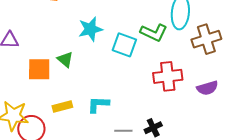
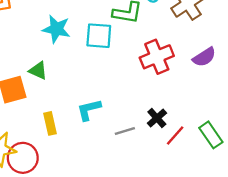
cyan star: (90, 29) -> (56, 29), turned -30
yellow rectangle: (62, 107) -> (50, 123), turned -72

